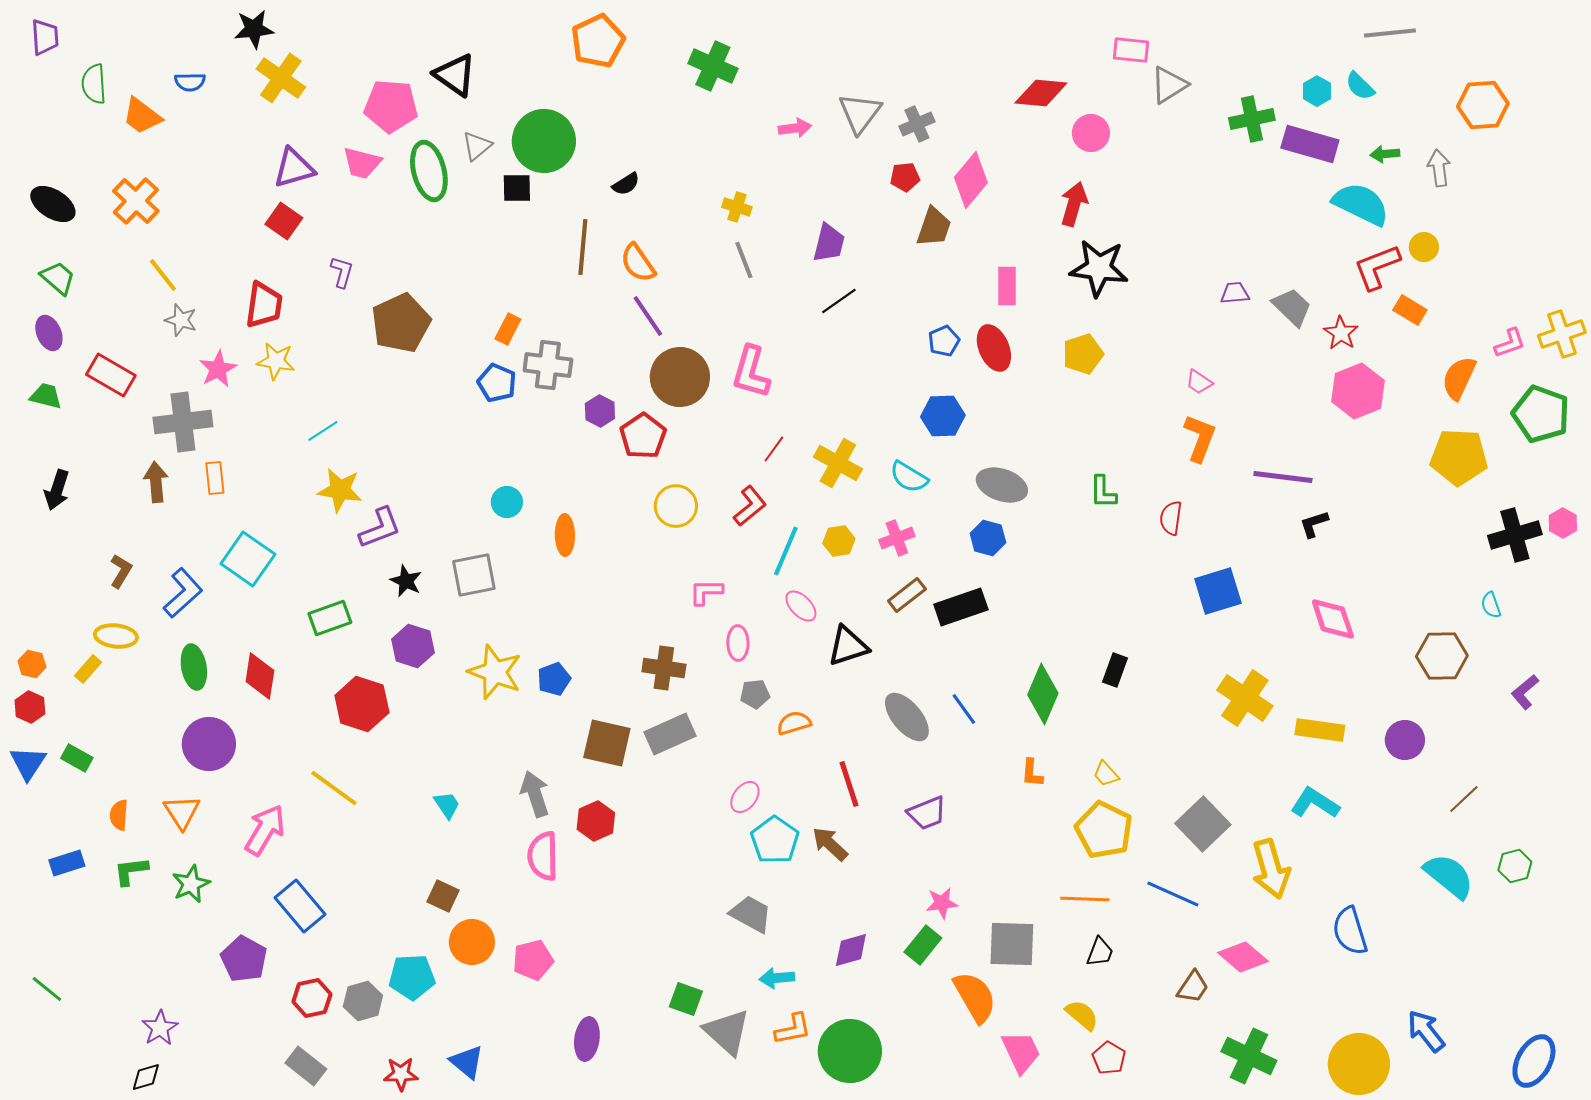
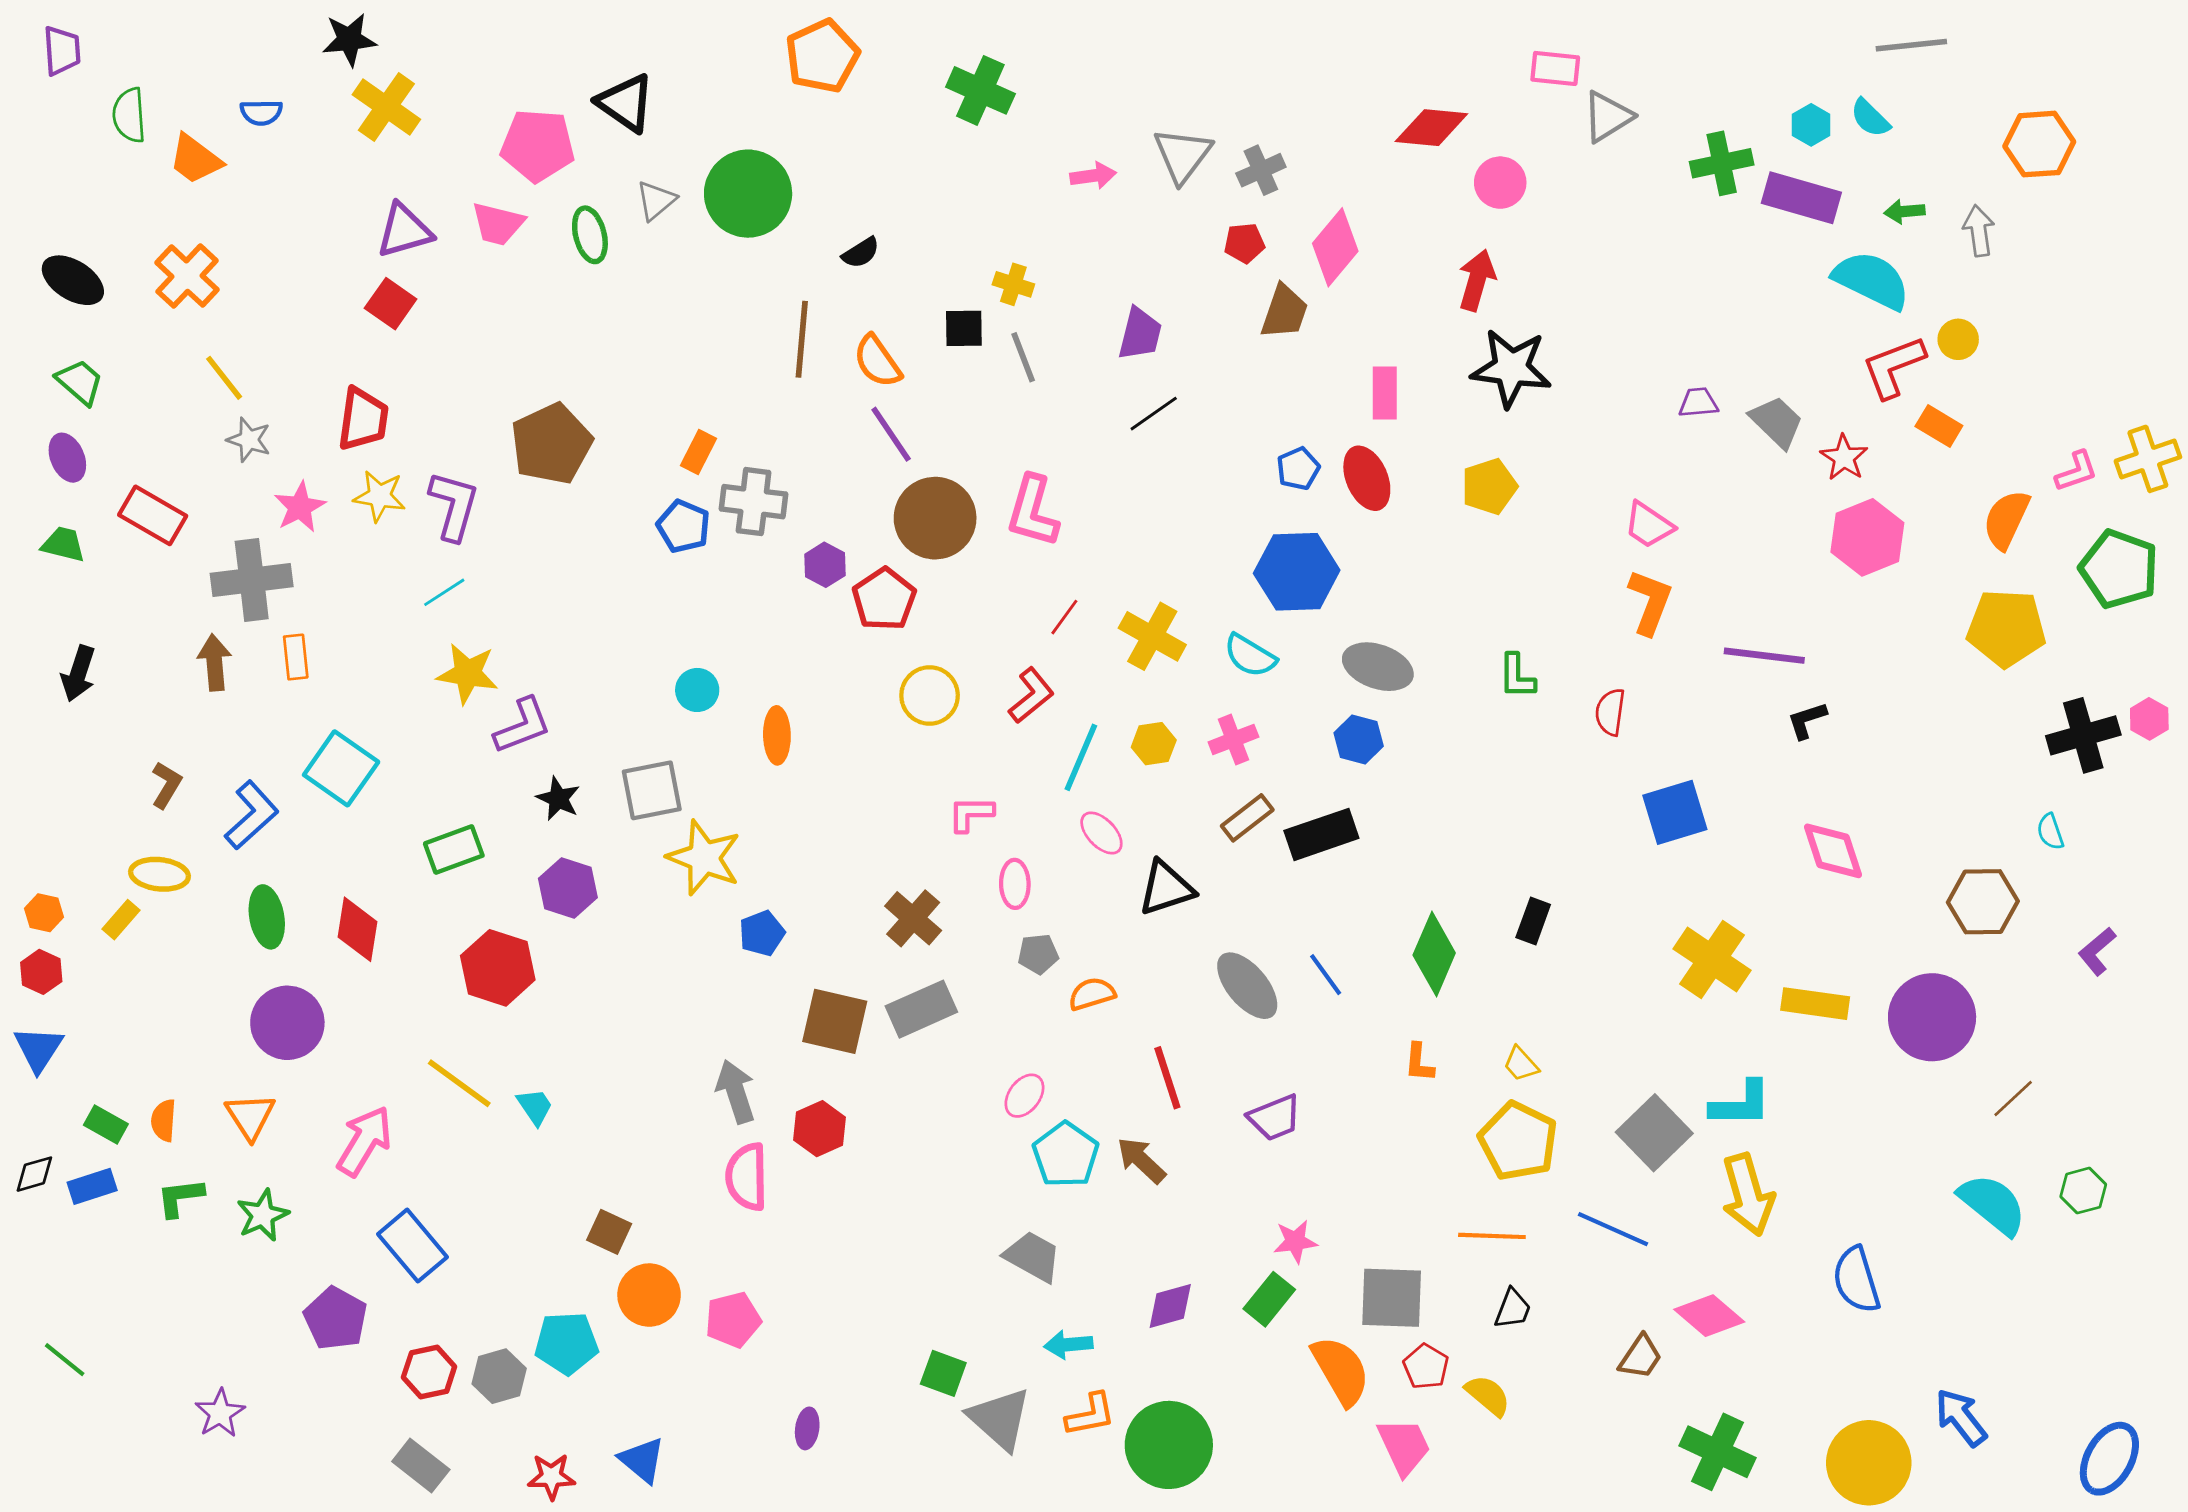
green ellipse: (429, 171) -> (590, 235), size x0.7
black square: (517, 188) -> (964, 328), moved
purple L-shape: (342, 272) -> (454, 506), moved, size x1.6
pink trapezoid: (1199, 382) -> (1649, 525), size x1.4
blue hexagon: (943, 416) -> (1297, 572), size x1.4
brown cross: (664, 668) -> (913, 918), turned 33
yellow star: (495, 672) -> (704, 858), moved
purple circle: (1405, 740) -> (1932, 1017), size x1.6
green rectangle: (77, 758) -> (106, 1125), moved
cyan L-shape: (1315, 803) -> (1741, 1104), moved, turned 147
cyan trapezoid: (447, 805) -> (535, 1107), moved
purple ellipse: (587, 1039) -> (807, 1428), size x0.7
red pentagon: (1109, 1058) -> (1426, 1367), moved
black diamond: (146, 1077) -> (34, 1174), moved

